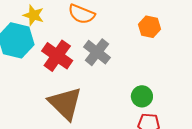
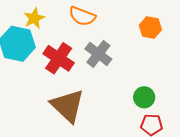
yellow star: (33, 15) -> (34, 18), turned 30

